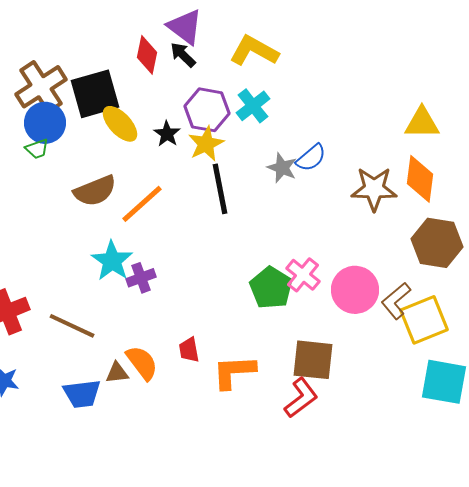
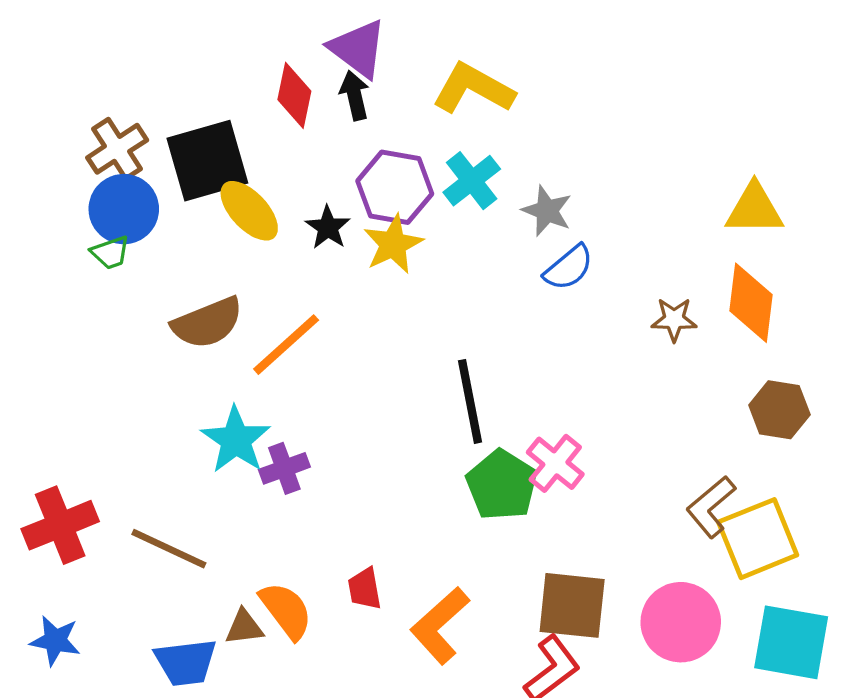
black arrow: (183, 55) -> (355, 95), turned 32
brown cross: (41, 87) -> (117, 149), size x0.7
gray star: (282, 168) -> (547, 211), moved
black line: (220, 189) -> (470, 401), moved
brown star: (374, 189) -> (674, 319), size x0.6
brown hexagon: (437, 243) -> (779, 410), size x0.7
pink circle: (355, 290) -> (681, 622), moved
orange L-shape: (234, 372) -> (440, 626), turned -39

